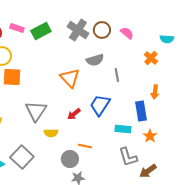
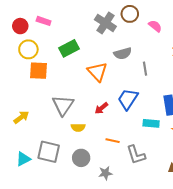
brown circle: (102, 30) -> (130, 14), moved
green rectangle: (41, 31) -> (69, 48), moved
gray square: (22, 157) -> (49, 152), turned -30
gray L-shape: (128, 157) -> (136, 155), moved
gray circle: (70, 159) -> (81, 158), moved

